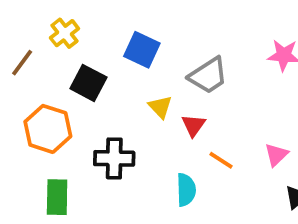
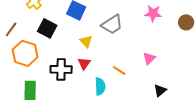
brown line: (22, 63) -> (11, 29), moved
red triangle: (193, 125) -> (84, 63), moved
pink triangle: (276, 155) -> (149, 58), moved

